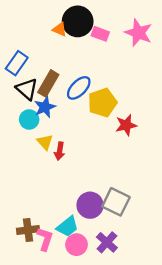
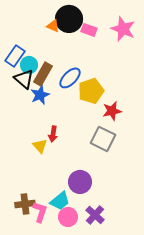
cyan circle: (29, 120) -> (29, 65), moved
yellow triangle: (45, 142) -> (40, 146), moved
gray square: (116, 202) -> (103, 139), moved

